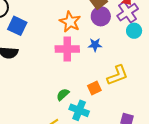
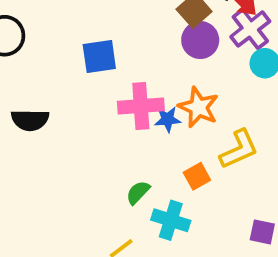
orange star: (70, 22) -> (198, 107), moved
blue square: (17, 26) -> (99, 56), moved, turned -30
blue star: (95, 45) -> (168, 119), moved

